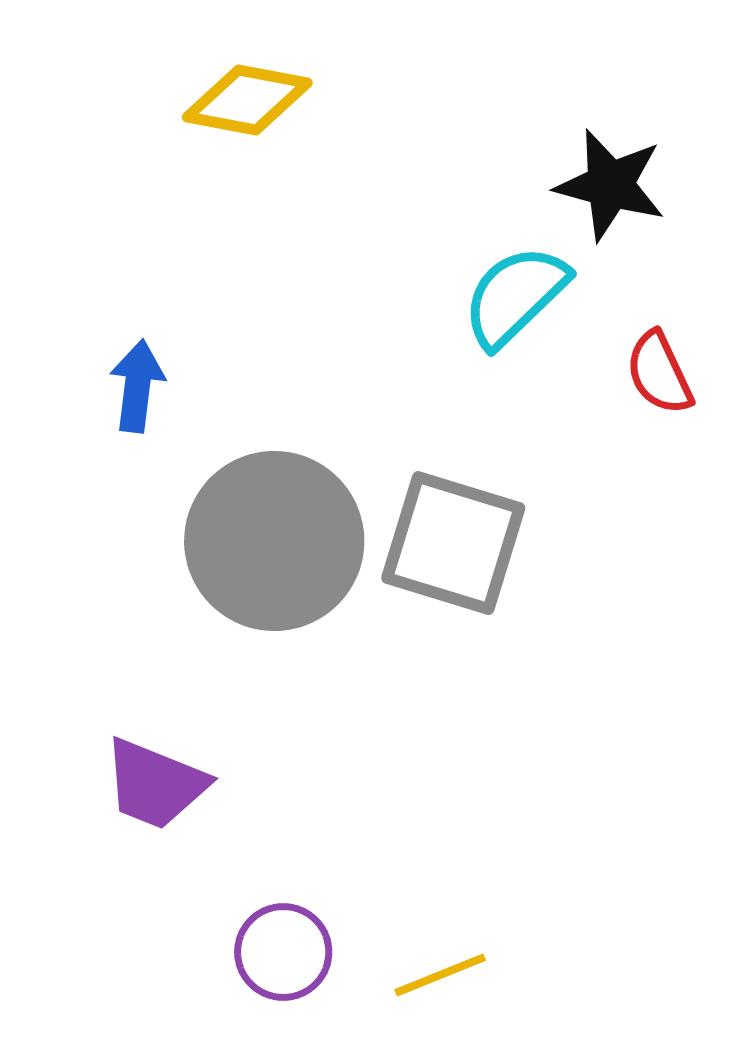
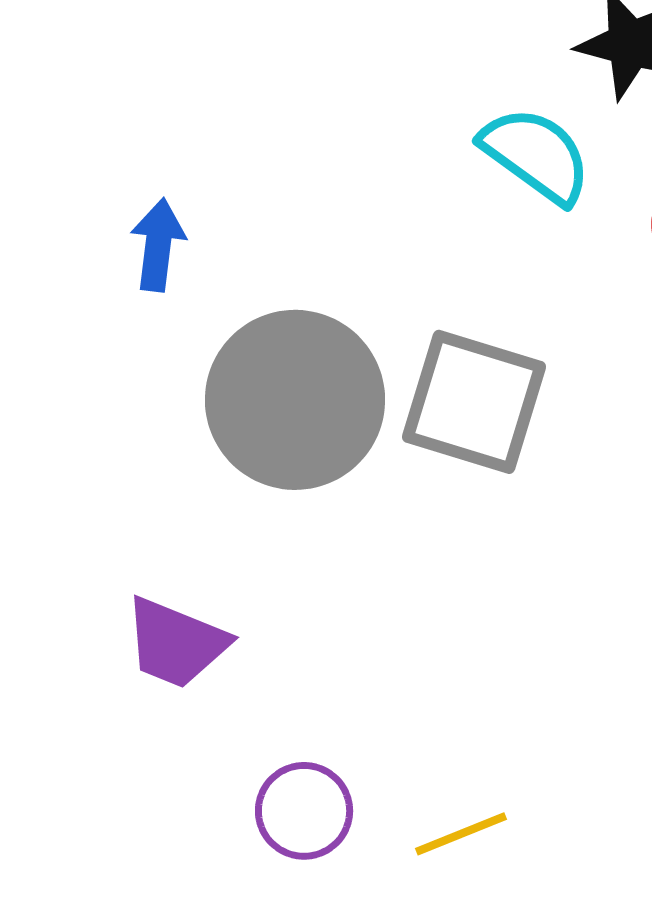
cyan semicircle: (515, 296) -> (536, 155), turned 80

